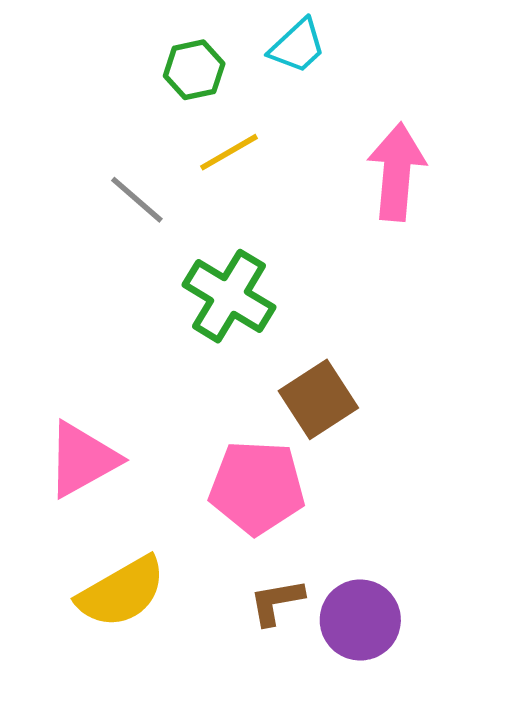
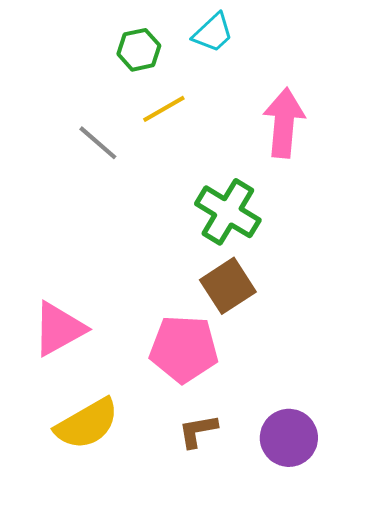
green cross: (229, 296) -> (228, 212), moved
purple circle: (360, 620) -> (289, 438), moved

